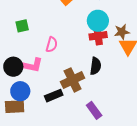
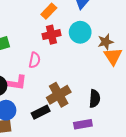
red cross: (98, 36) -> (51, 35), moved
black semicircle: (96, 66) -> (95, 99), moved
purple rectangle: (94, 110) -> (83, 124), turned -60

